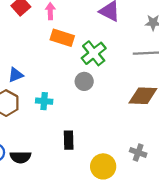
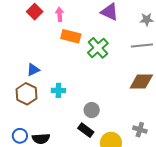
gray circle: (84, 81) -> (92, 110), moved
black rectangle: (69, 140) -> (86, 130), moved, turned -49

